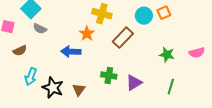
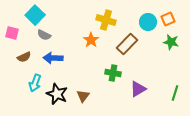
blue arrow: (71, 52) -> (53, 58), moved
green star: (167, 55) -> (171, 42), moved
green cross: (109, 76) -> (113, 73), moved

